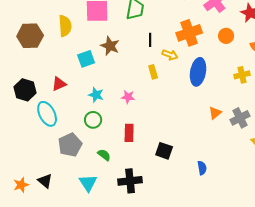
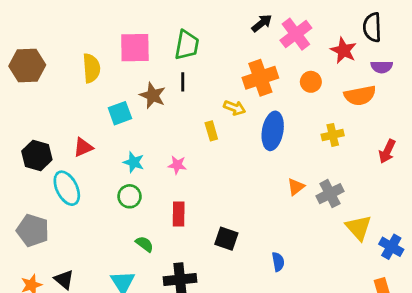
brown hexagon: (30, 36) -> (27, 65), moved
black line: (150, 40) -> (183, 82), moved
gray pentagon: (70, 145) -> (33, 230), moved, turned -30

